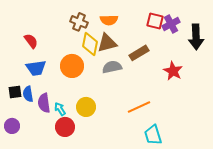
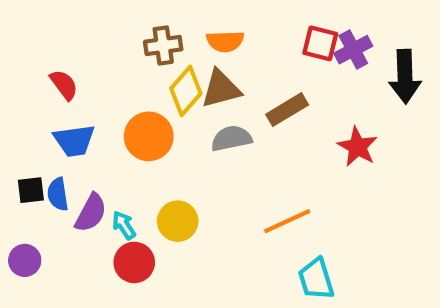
brown cross: (79, 22) -> (163, 45), turned -30
yellow diamond: (90, 44) -> (186, 91), turned 30
purple semicircle: (44, 103) -> (91, 213), turned -144

